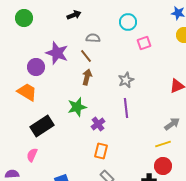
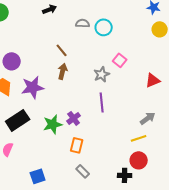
cyan circle: (128, 22) -> (104, 27), moved
gray semicircle: (93, 38) -> (83, 23), moved
pink square: (144, 43) -> (120, 60), moved, turned -32
purple star: (57, 53) -> (33, 87), moved, turned -30
green star: (77, 107) -> (53, 124), moved

